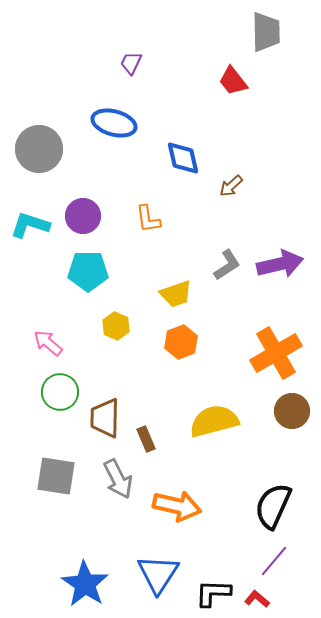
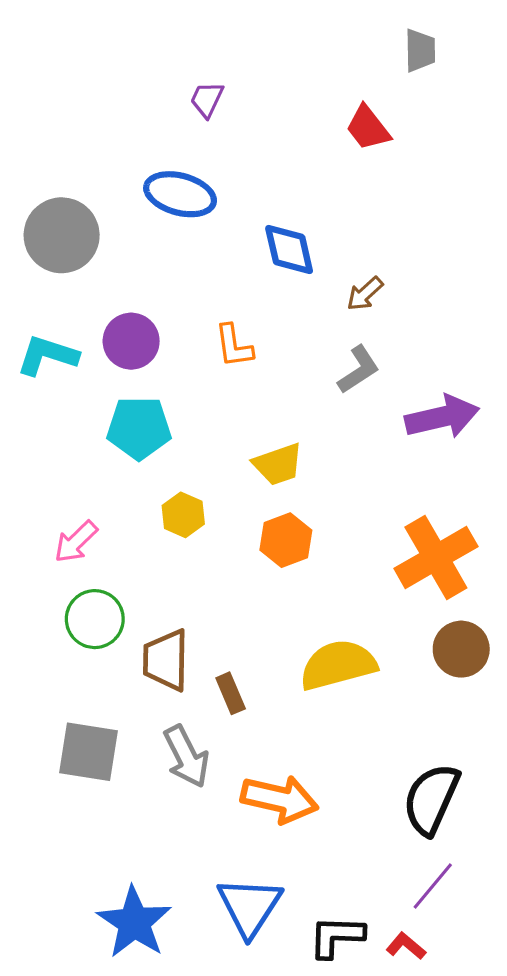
gray trapezoid: (266, 32) -> (420, 51), size x0.7
gray L-shape: (227, 265) -> (359, 370), moved
pink arrow: (48, 343) -> (76, 542), turned -84

